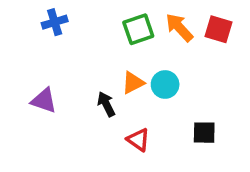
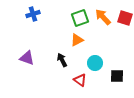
orange triangle: (133, 83) -> (77, 40), moved
cyan circle: (165, 84) -> (95, 63), moved

